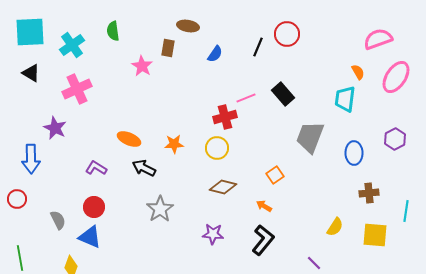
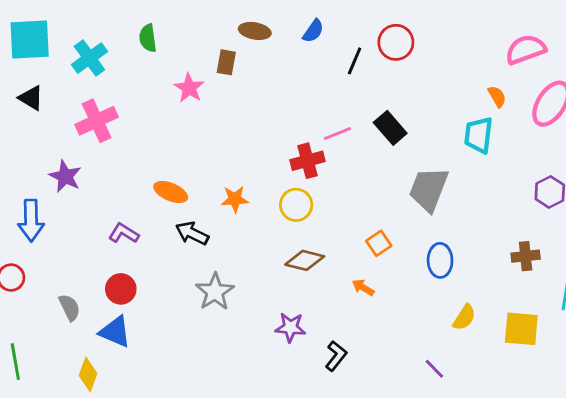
blue semicircle: (215, 54) -> (313, 31), moved
blue ellipse: (354, 153) -> (440, 260), moved
brown cross: (369, 193) -> (526, 256), moved
black L-shape: (263, 240) -> (336, 356), moved, size x0.7

